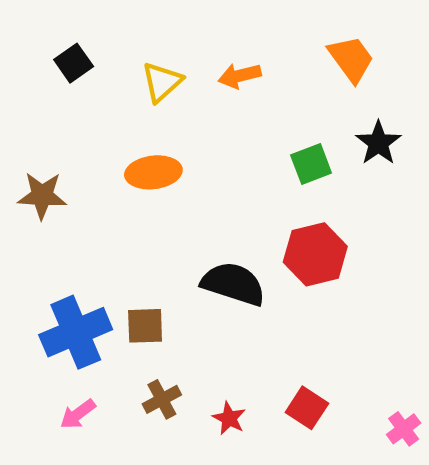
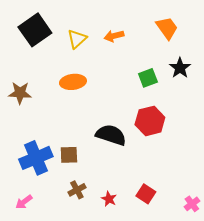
black square: (74, 63) -> (35, 30), size x1.8
pink arrow: (78, 414) -> (24, 202), moved

